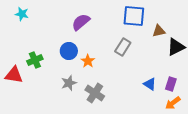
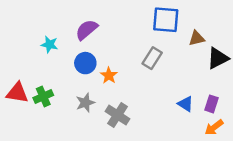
cyan star: (22, 14) -> (49, 45), moved
purple semicircle: (81, 22) -> (87, 30), moved
green cross: (35, 60) -> (43, 96), moved

